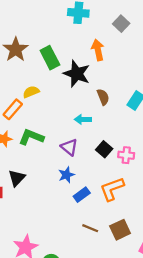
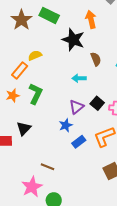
green rectangle: (50, 58) -> (49, 15), moved, turned -36
green L-shape: (31, 137) -> (36, 94), turned 95
purple triangle: (69, 147) -> (76, 107), moved, turned 42
brown line: (90, 228) -> (48, 167), moved

